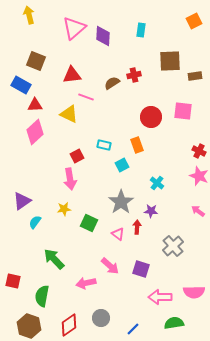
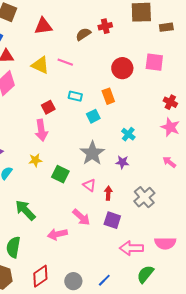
pink line: (86, 97) -> (65, 62), moved
red arrow: (137, 227) -> (108, 193), moved
gray circle: (101, 318) -> (73, 281), moved
green semicircle: (174, 323) -> (145, 274), turned -42

